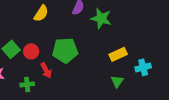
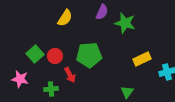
green triangle: (117, 81) -> (127, 92), moved

